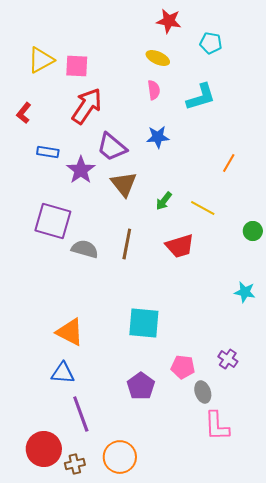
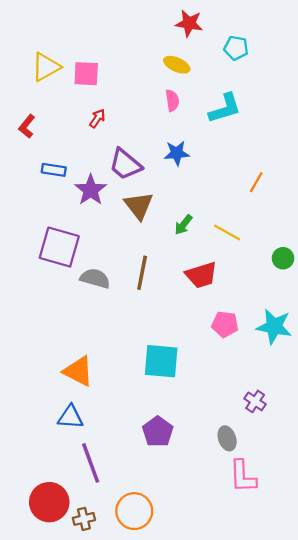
red arrow: (87, 106) -> (97, 118), size x0.5
cyan star: (245, 292) -> (274, 326), size x1.5
pink pentagon: (183, 367) -> (225, 324), moved

